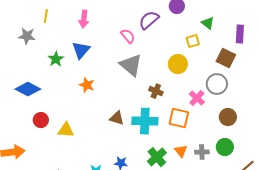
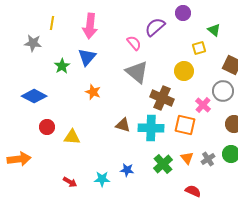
pink arrow: (84, 19) -> (90, 26), size x1.4
brown cross: (156, 91) -> (162, 98), size x1.6
gray cross: (202, 152) -> (208, 159), turned -32

